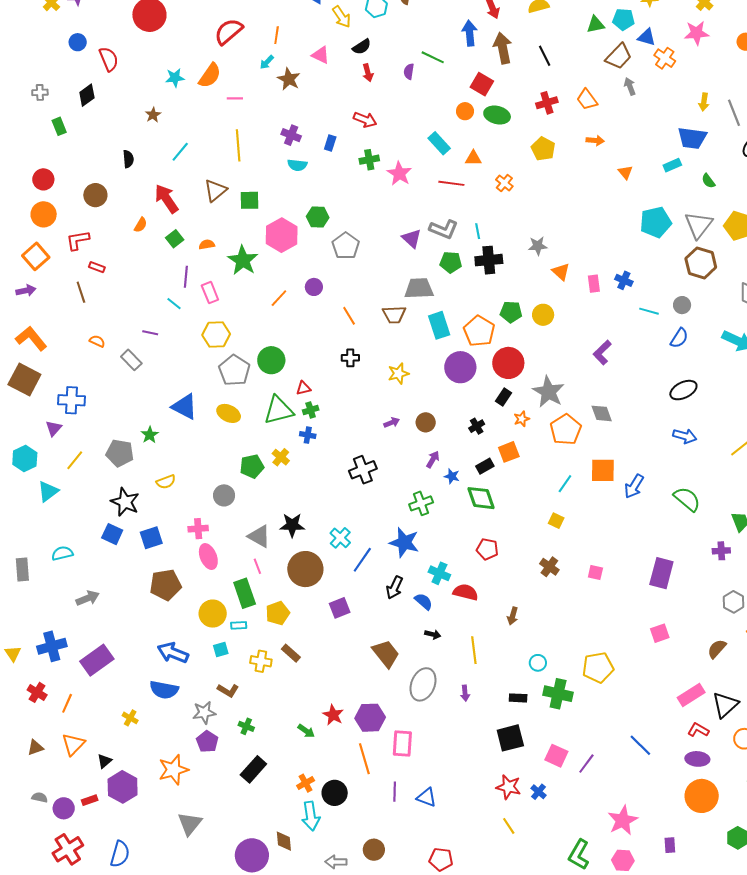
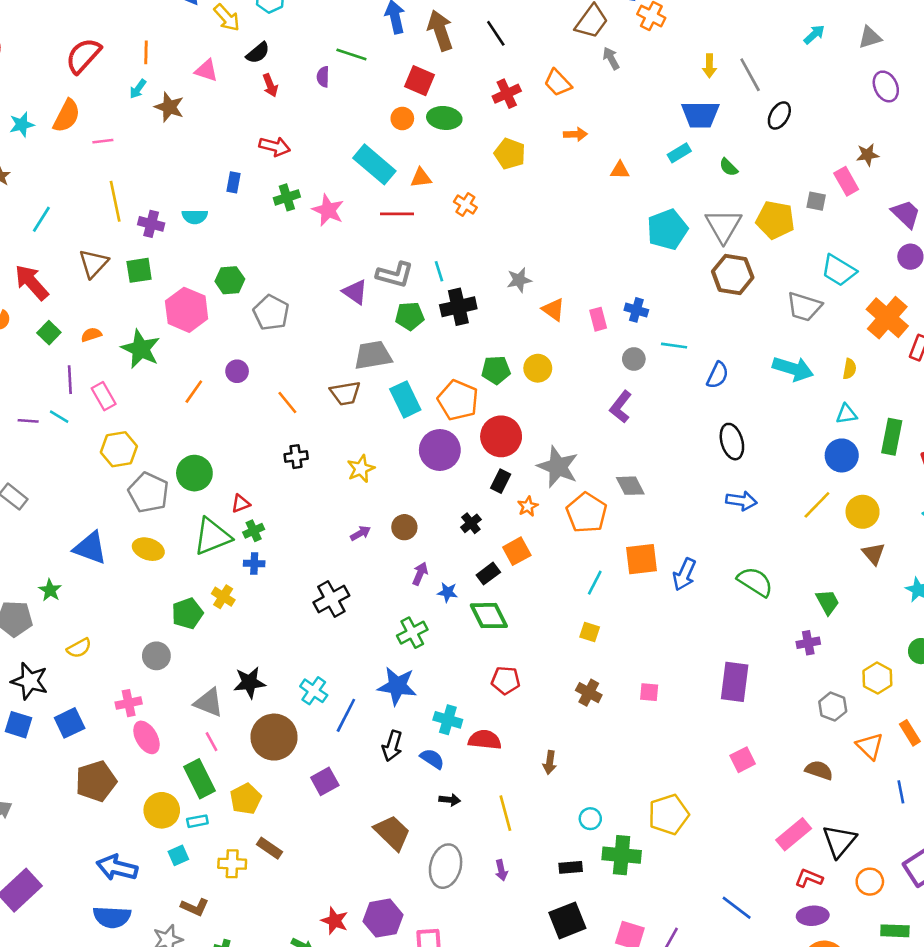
purple cross: (291, 135) -> (151, 224), moved
cyan rectangle: (439, 143) -> (374, 164), size x1.4
orange triangle: (625, 172) -> (620, 170), turned -42
gray circle: (682, 305) -> (634, 359), moved
purple line: (150, 333) -> (28, 421), moved
black ellipse: (683, 390) -> (732, 442), turned -72
brown semicircle: (717, 649) -> (819, 770), turned 75

